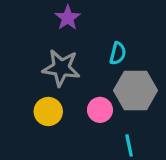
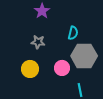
gray star: (61, 68) -> (38, 42), size x0.6

